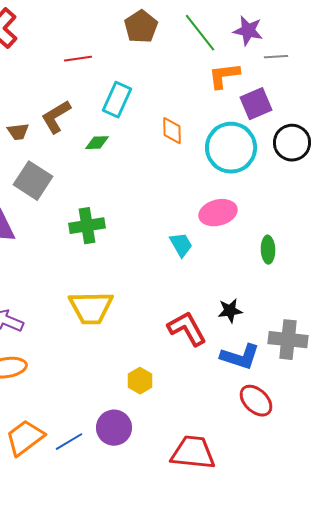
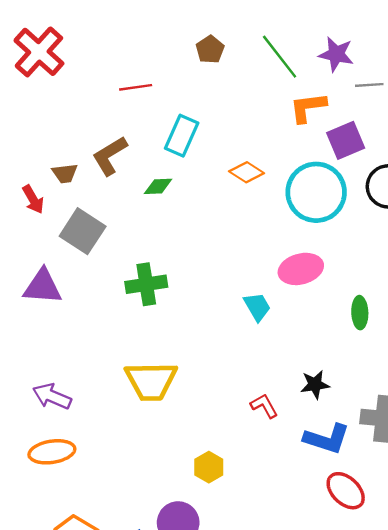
brown pentagon: (141, 27) -> (210, 50), size x0.7
orange diamond: (172, 131) -> (247, 172), turned -56
red L-shape: (187, 329) -> (264, 406), size x0.6

